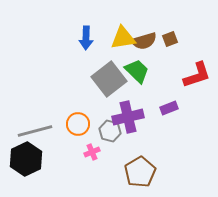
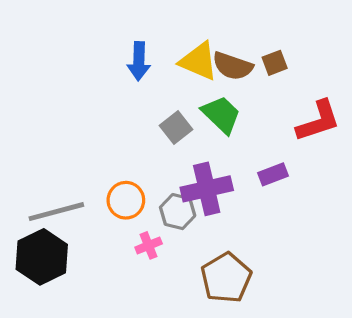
yellow triangle: (123, 38) -> (199, 61), turned 32
brown semicircle: (144, 41) -> (233, 66), turned 35
gray square: (109, 79) -> (176, 127), size x0.6

